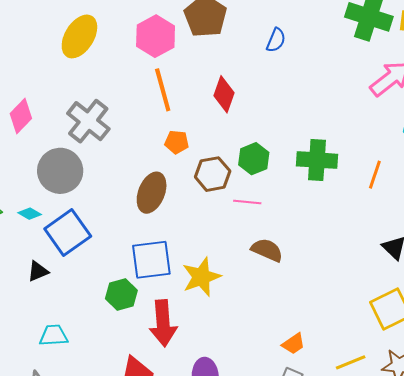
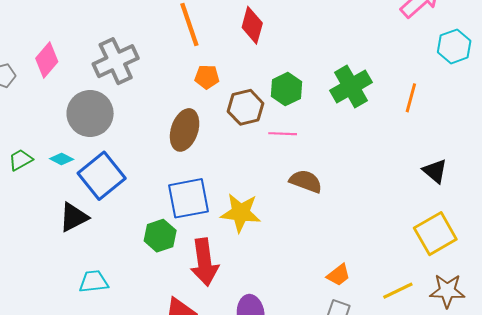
gray cross: (88, 121) -> (116, 61), turned 30
green cross: (317, 160) -> (351, 86), turned -30
black triangle: (38, 271) -> (74, 217), size x1.4
yellow star: (201, 277) -> (241, 213), turned 30

